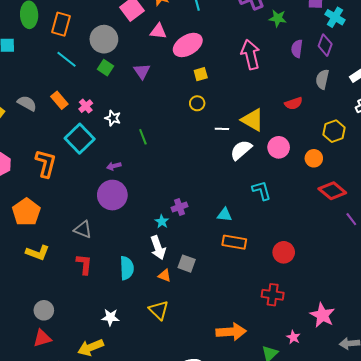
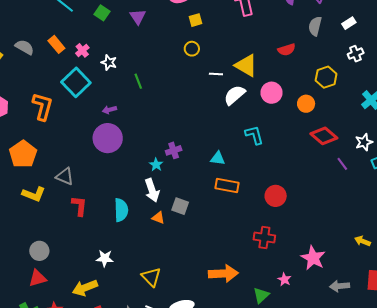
gray triangle: (83, 229) -> (65, 176), moved
yellow triangle: (159, 310) -> (151, 277), moved

